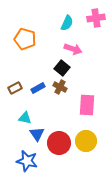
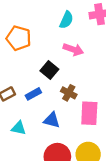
black square: (62, 68) -> (49, 70), moved
brown cross: (60, 87) -> (69, 93), moved
blue triangle: (37, 134) -> (52, 120), moved, turned -42

